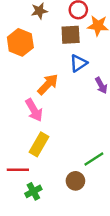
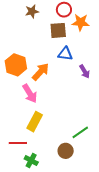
orange hexagon: (20, 42) -> (16, 65), moved
blue triangle: (78, 63) -> (65, 54), turned 42
green cross: (33, 191) -> (31, 161), turned -32

